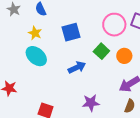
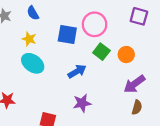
pink circle: (114, 25) -> (95, 24), moved
blue square: (71, 32) -> (67, 34), turned 30
purple star: (91, 103) -> (82, 103), moved

